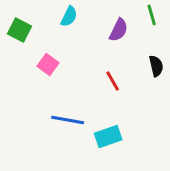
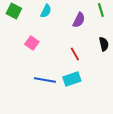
green square: (20, 30) -> (14, 11), moved
cyan rectangle: (108, 137) -> (72, 79), moved

